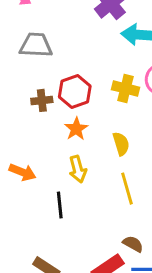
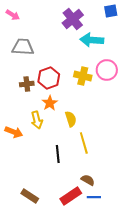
yellow semicircle: (121, 144) -> (71, 119), moved
yellow arrow: (78, 169) -> (37, 120), moved
black line: (60, 205) -> (58, 154), moved

